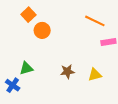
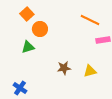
green triangle: (26, 68) -> (28, 47), moved
blue cross: (13, 85) -> (20, 88), moved

